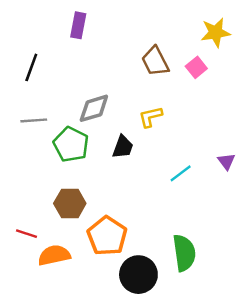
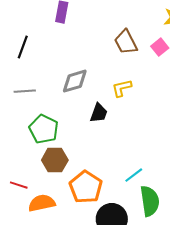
green pentagon: (71, 144) -> (44, 129), moved
cyan line: (181, 173) -> (134, 175), moved

